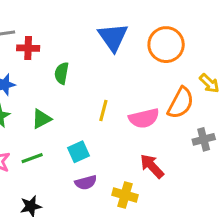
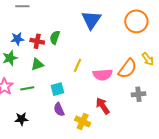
orange circle: (166, 45) -> (136, 21), moved
red cross: (28, 48) -> (37, 41), moved
purple semicircle: (86, 182) -> (59, 109), turned 72

